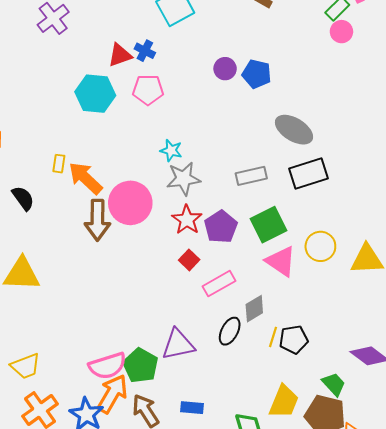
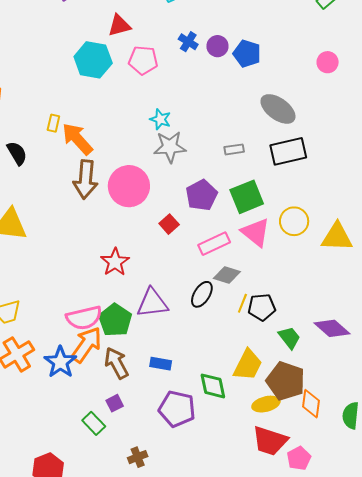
pink circle: (341, 32) -> (328, 62), moved
blue cross: (145, 51) -> (188, 42), moved
gray rectangle: (251, 176) -> (234, 149), size x0.7
pink circle: (130, 203) -> (129, 186), moved
red star: (187, 220) -> (115, 262), moved
pink rectangle: (219, 284) -> (214, 244), moved
gray diamond: (254, 309) -> (227, 275), turned 44
green trapezoid: (334, 384) -> (289, 338), moved

